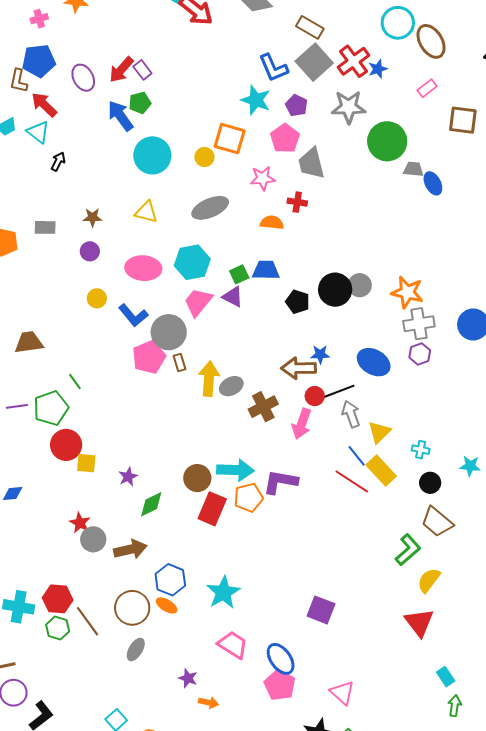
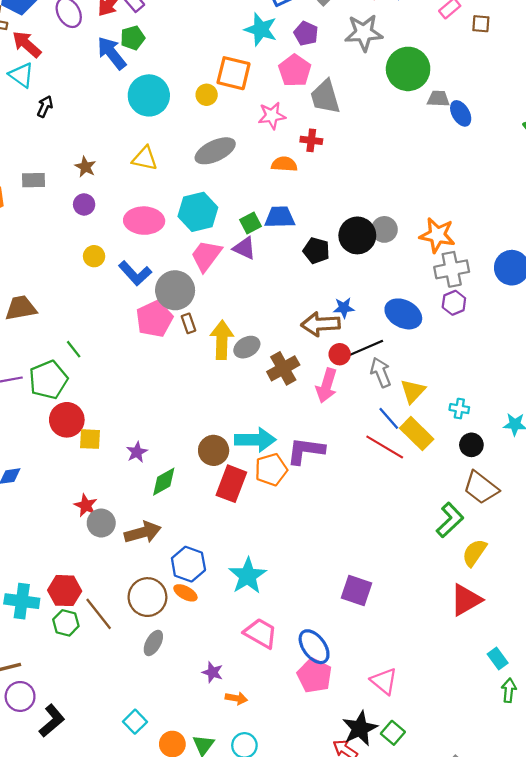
brown square: (463, 120) -> (481, 24), moved, size x0.6
brown star: (92, 217) -> (85, 167), turned 30
red triangle: (419, 622) -> (466, 600), turned 40

